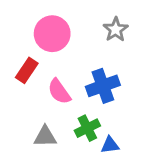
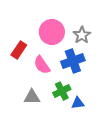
gray star: (116, 29) -> (82, 35), moved
pink circle: (52, 34) -> (52, 32), moved

